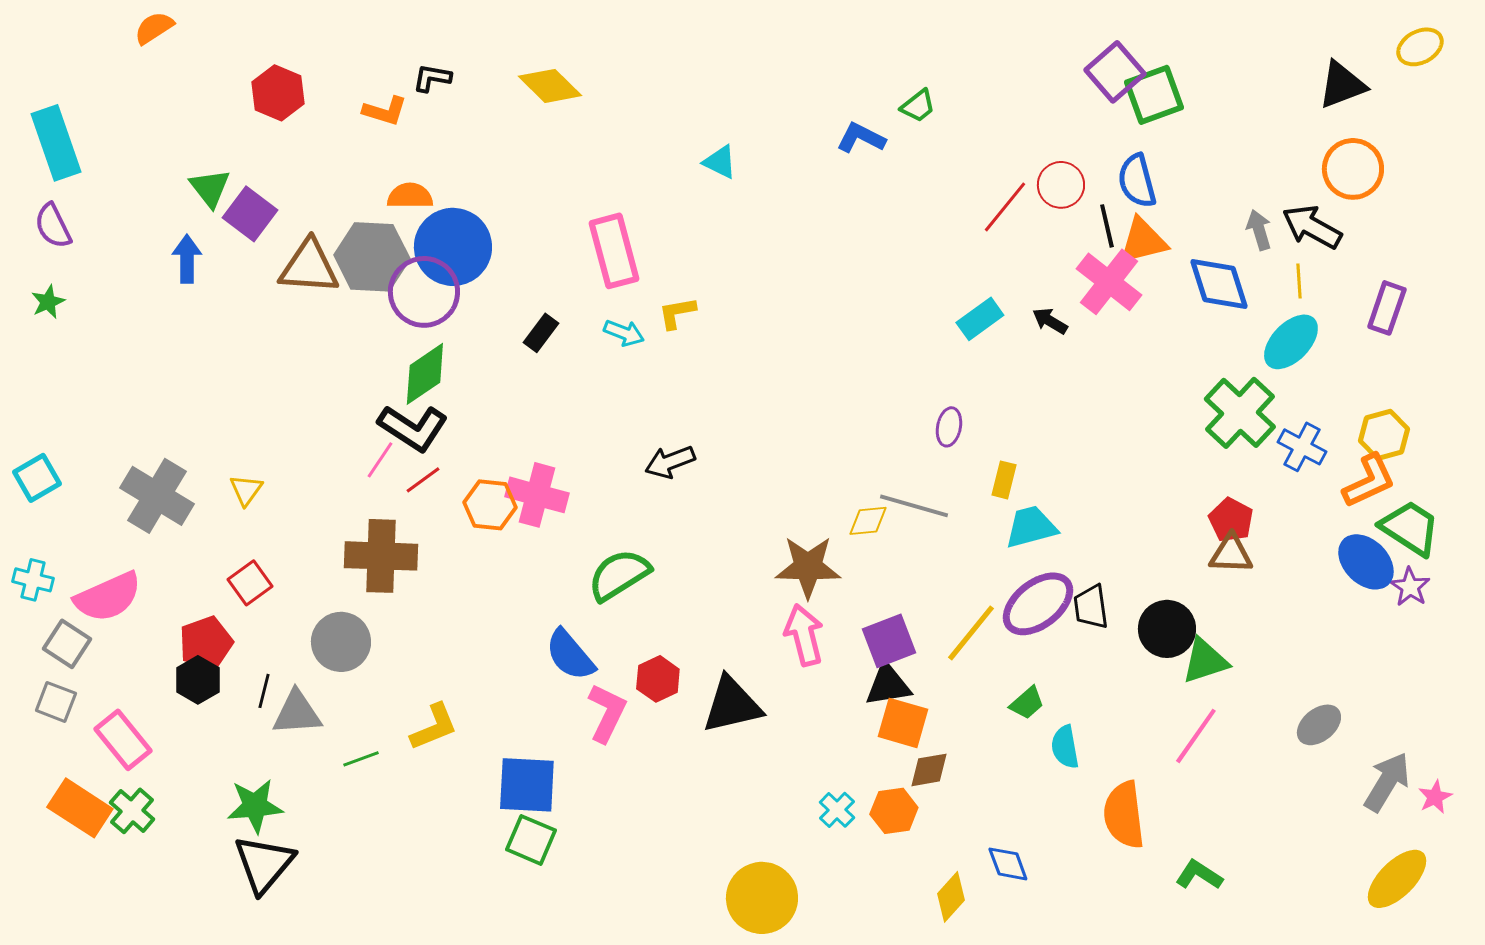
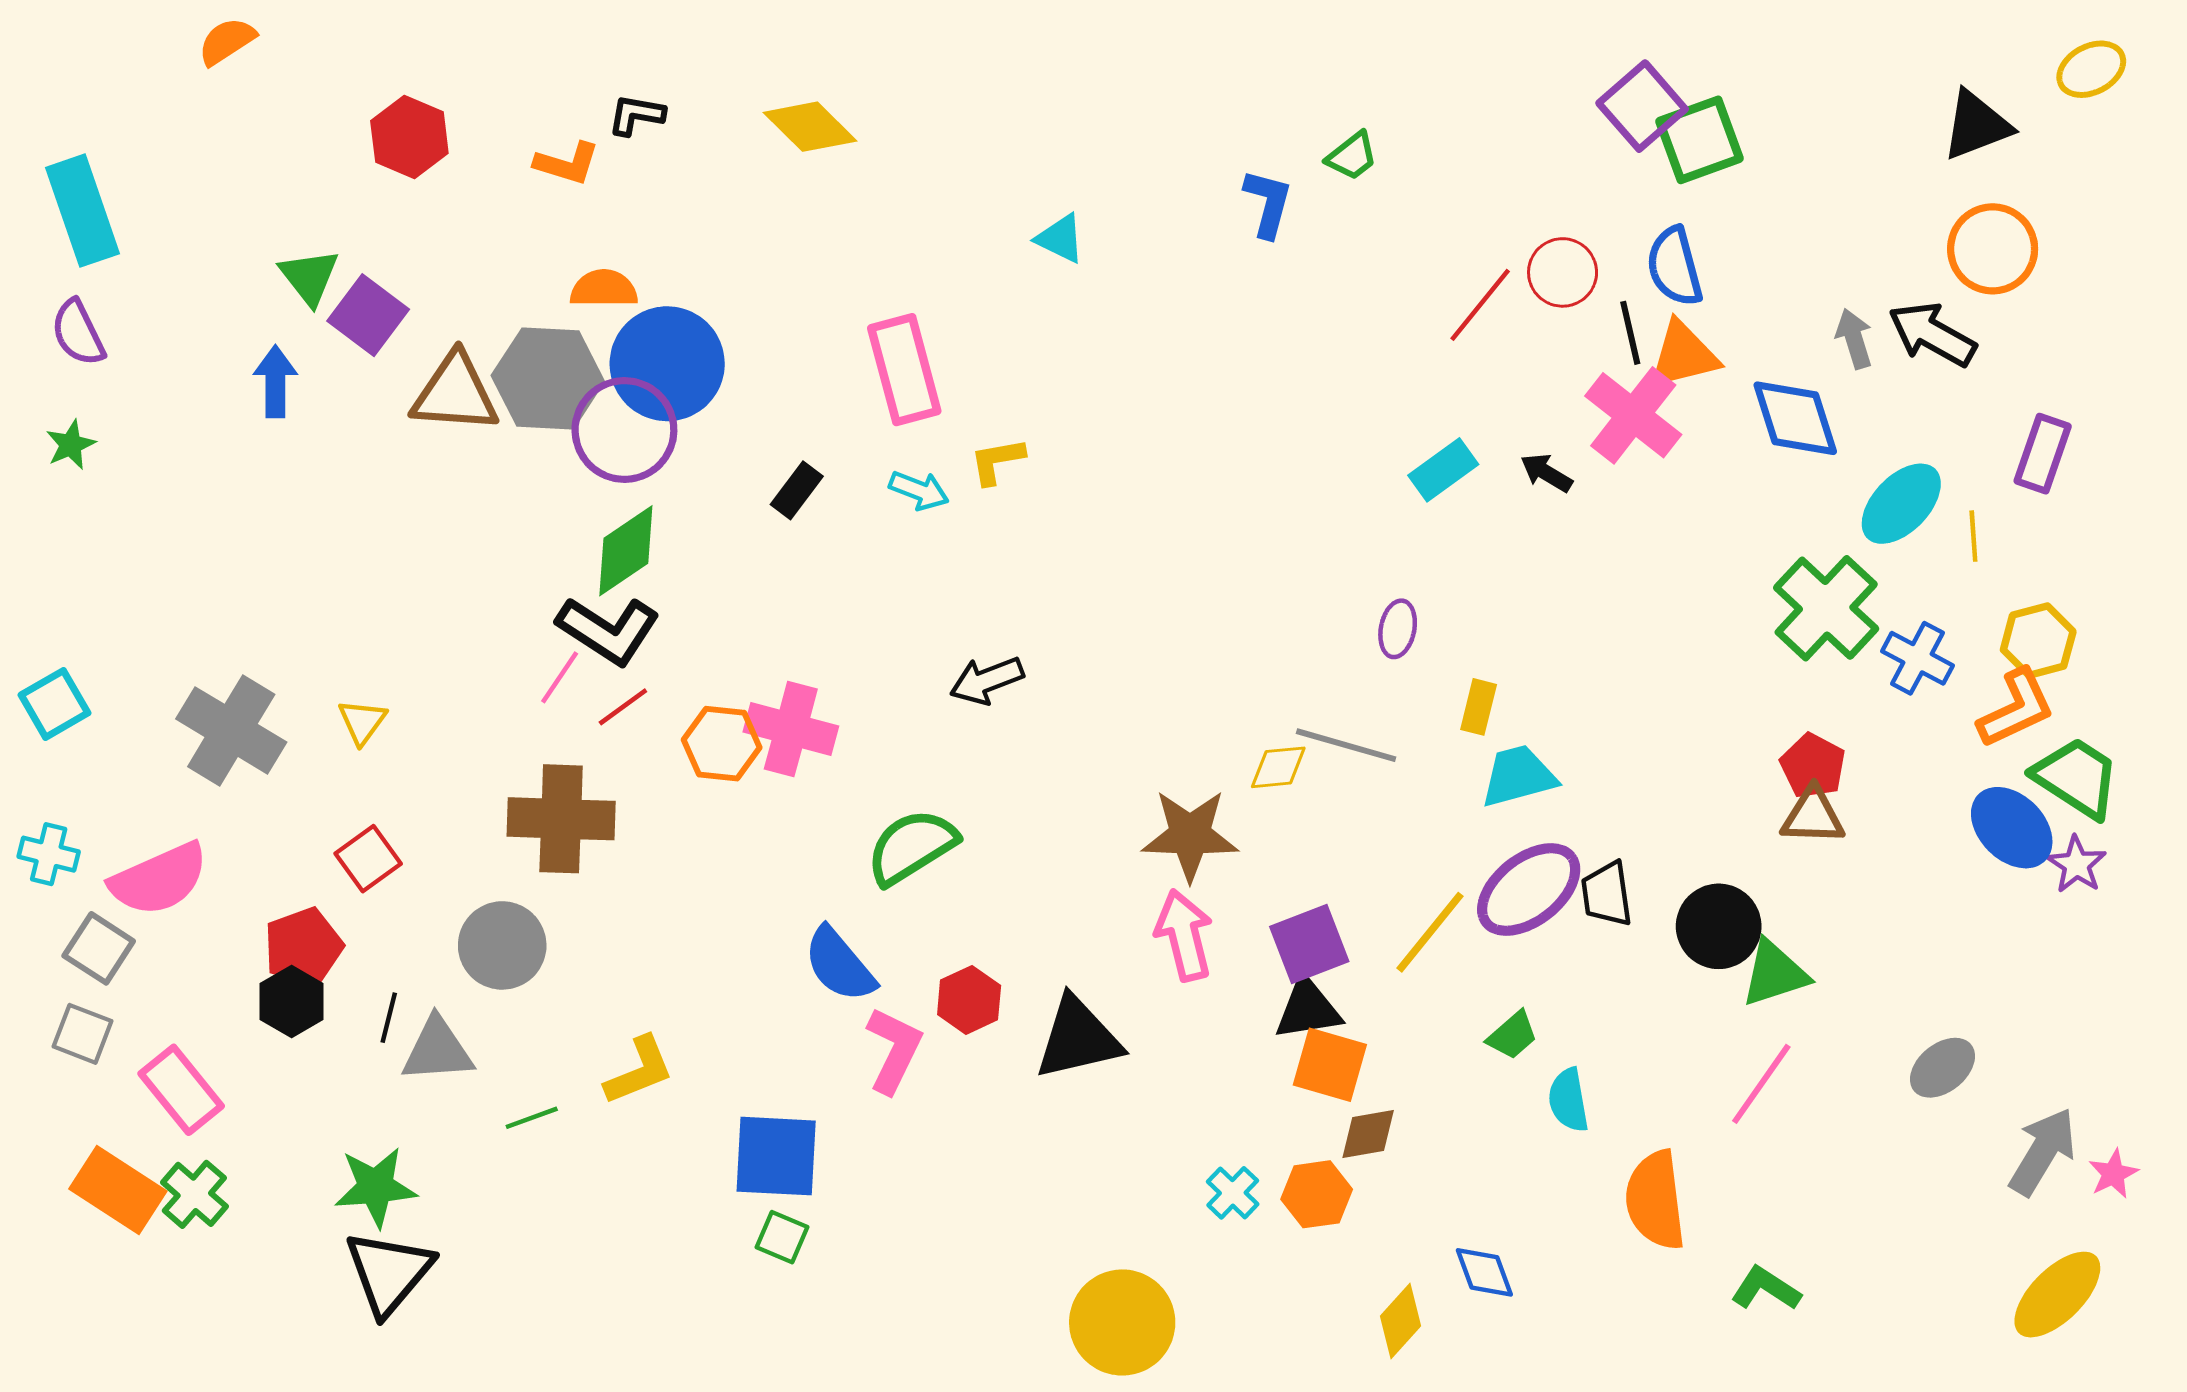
blue L-shape: (861, 138) -> (1268, 203), turned 78
yellow line: (1299, 281) -> (1973, 536), moved
green square: (531, 840) -> (782, 1237), size x0.7

